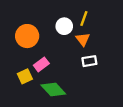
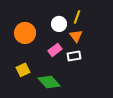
white rectangle: (89, 61) -> (74, 56), moved
pink rectangle: (41, 64) -> (55, 50), moved

